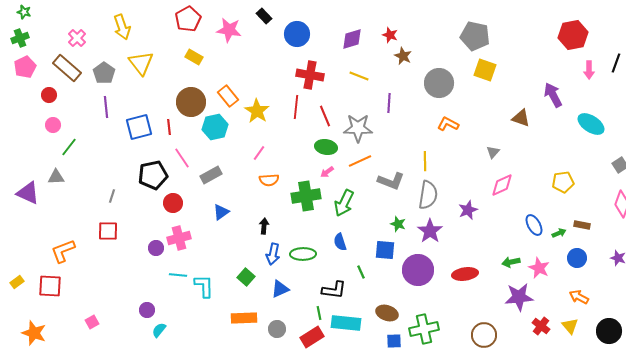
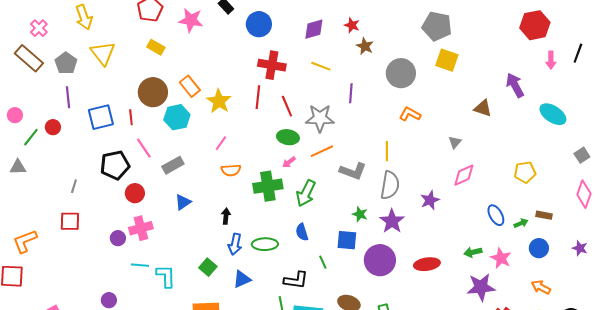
red circle: (49, 95) -> (53, 127), moved

